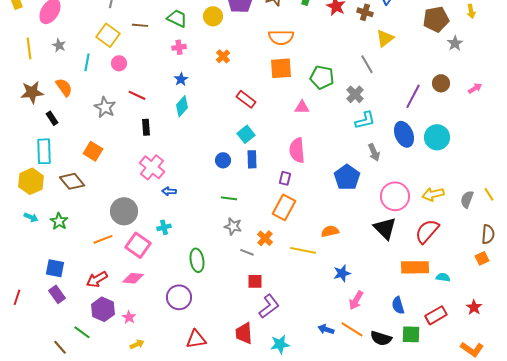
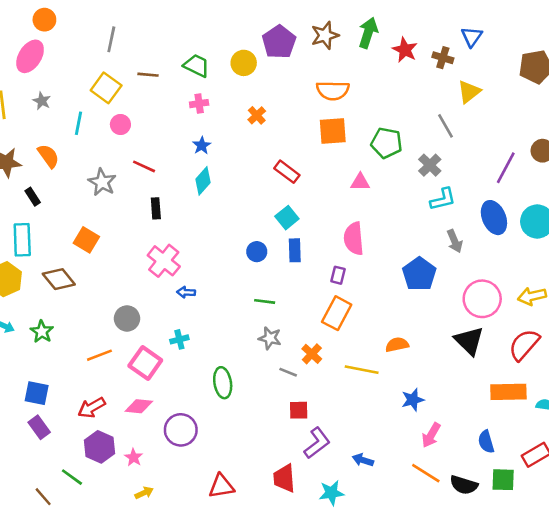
gray circle: (124, 211) -> (127, 318), size x0.7
purple circle: (179, 297) -> (181, 430), moved
blue arrow: (326, 329) -> (363, 460), moved

